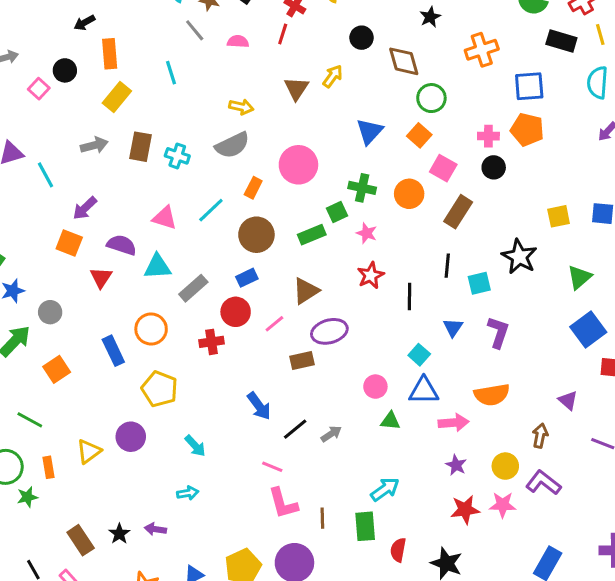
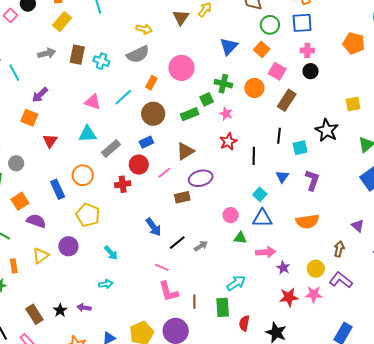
blue square: (529, 86) -> (302, 23), moved
orange pentagon: (527, 130) -> (354, 43), moved
purple semicircle: (122, 245) -> (36, 221), moved
pink arrow: (454, 423) -> (266, 252), moved

